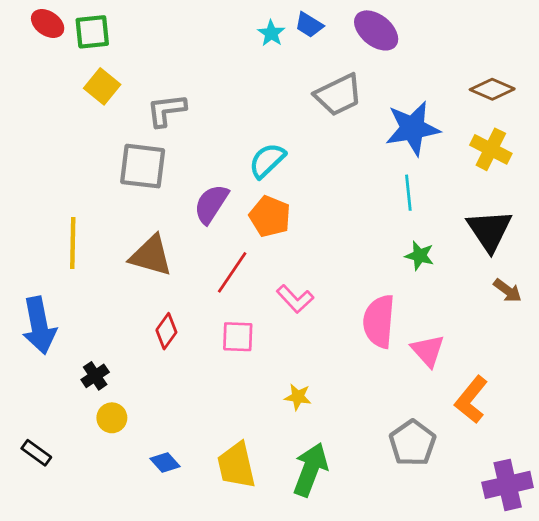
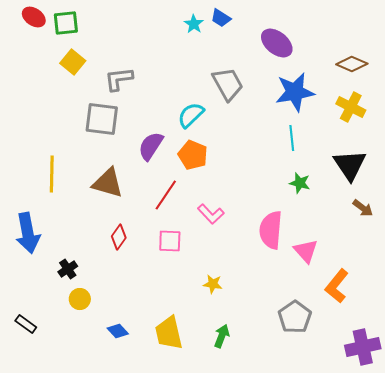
purple ellipse: (376, 30) -> (277, 43), moved
gray trapezoid: (338, 95) -> (228, 84), moved, turned -93
green arrow: (310, 470) -> (222, 336), size x0.6

